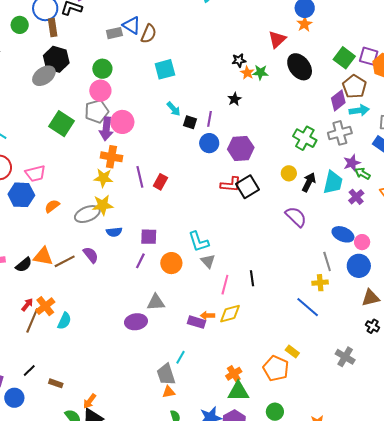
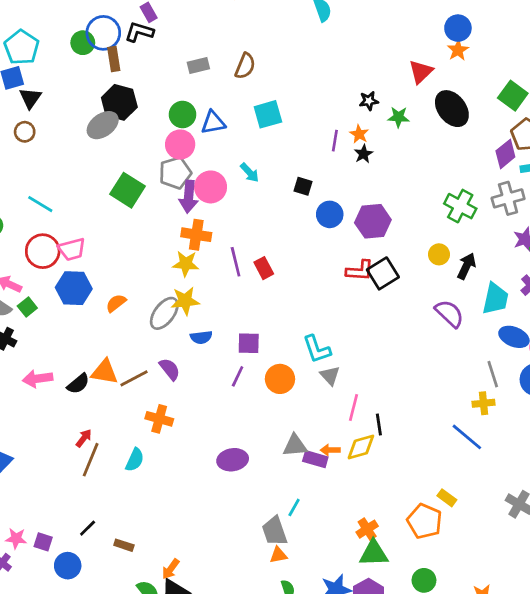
green circle: (20, 25) -> (83, 43), moved
blue triangle: (132, 25) -> (213, 123), moved, turned -42
orange star: (247, 73) -> (359, 134), moved
cyan arrow: (174, 109) -> (250, 173), moved
purple line: (210, 119) -> (335, 141), moved
pink trapezoid: (35, 174) -> (72, 249), moved
red rectangle: (160, 182) -> (264, 268), turned -56
cyan trapezoid: (333, 182) -> (495, 299), moved
gray ellipse: (87, 214) -> (164, 313), turned -30
black line: (252, 278) -> (379, 424), moved
gray triangle: (156, 302) -> (295, 446), moved
orange cross: (45, 306) -> (159, 419), moved, turned -36

